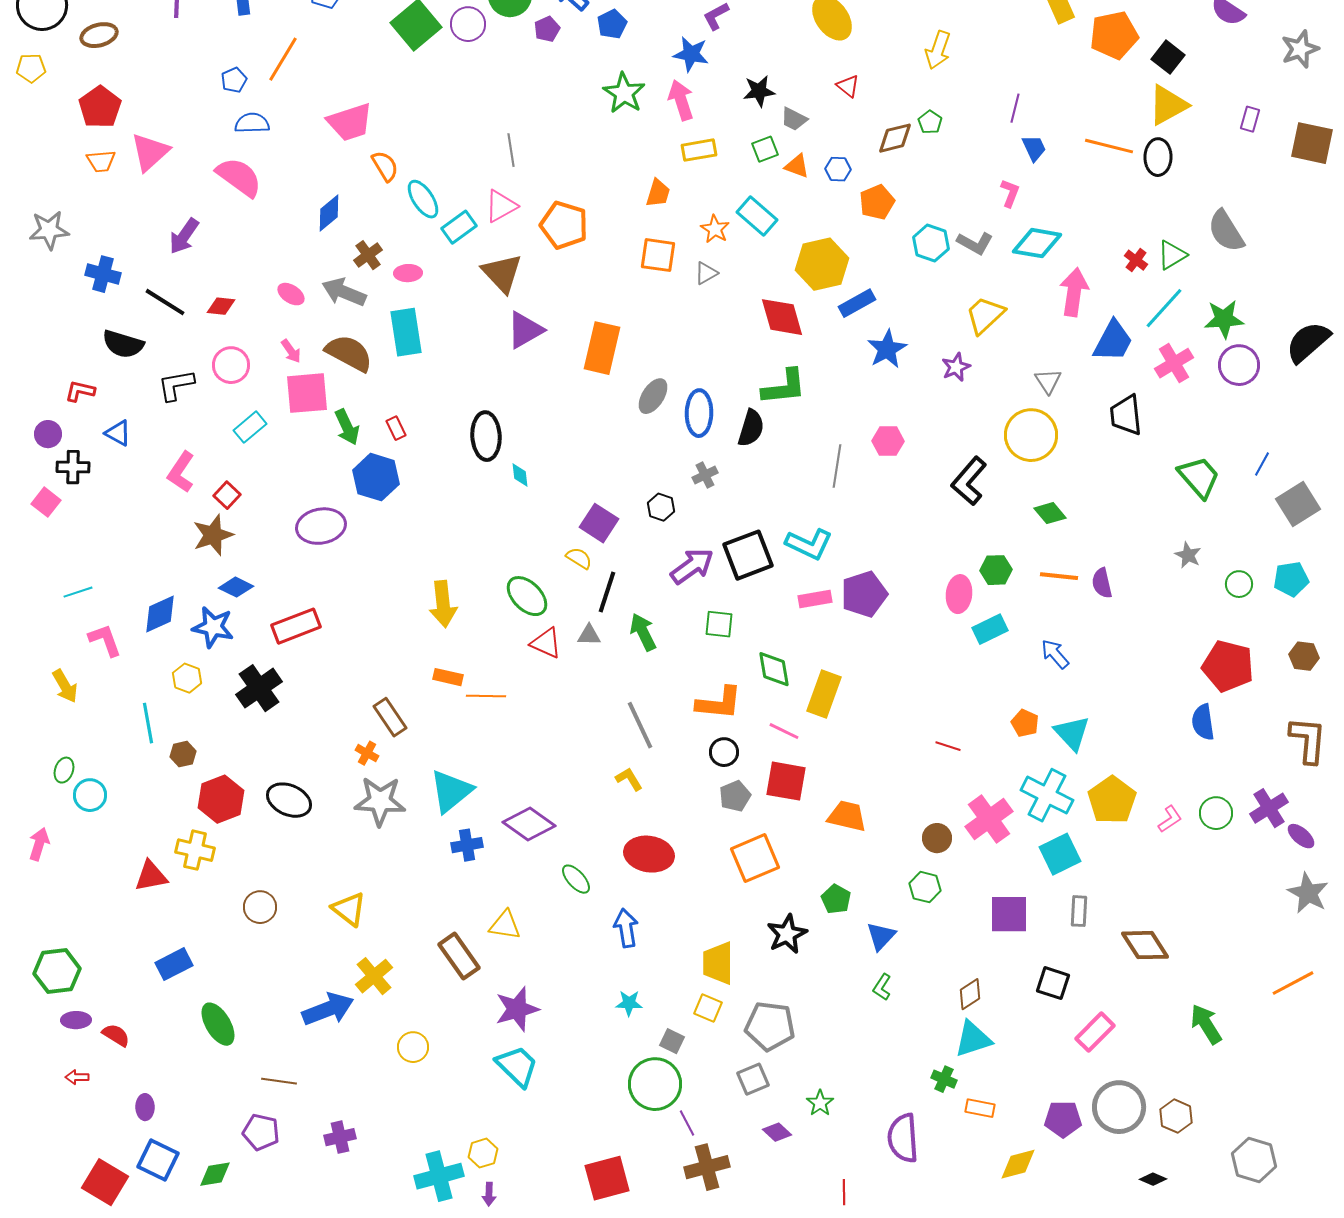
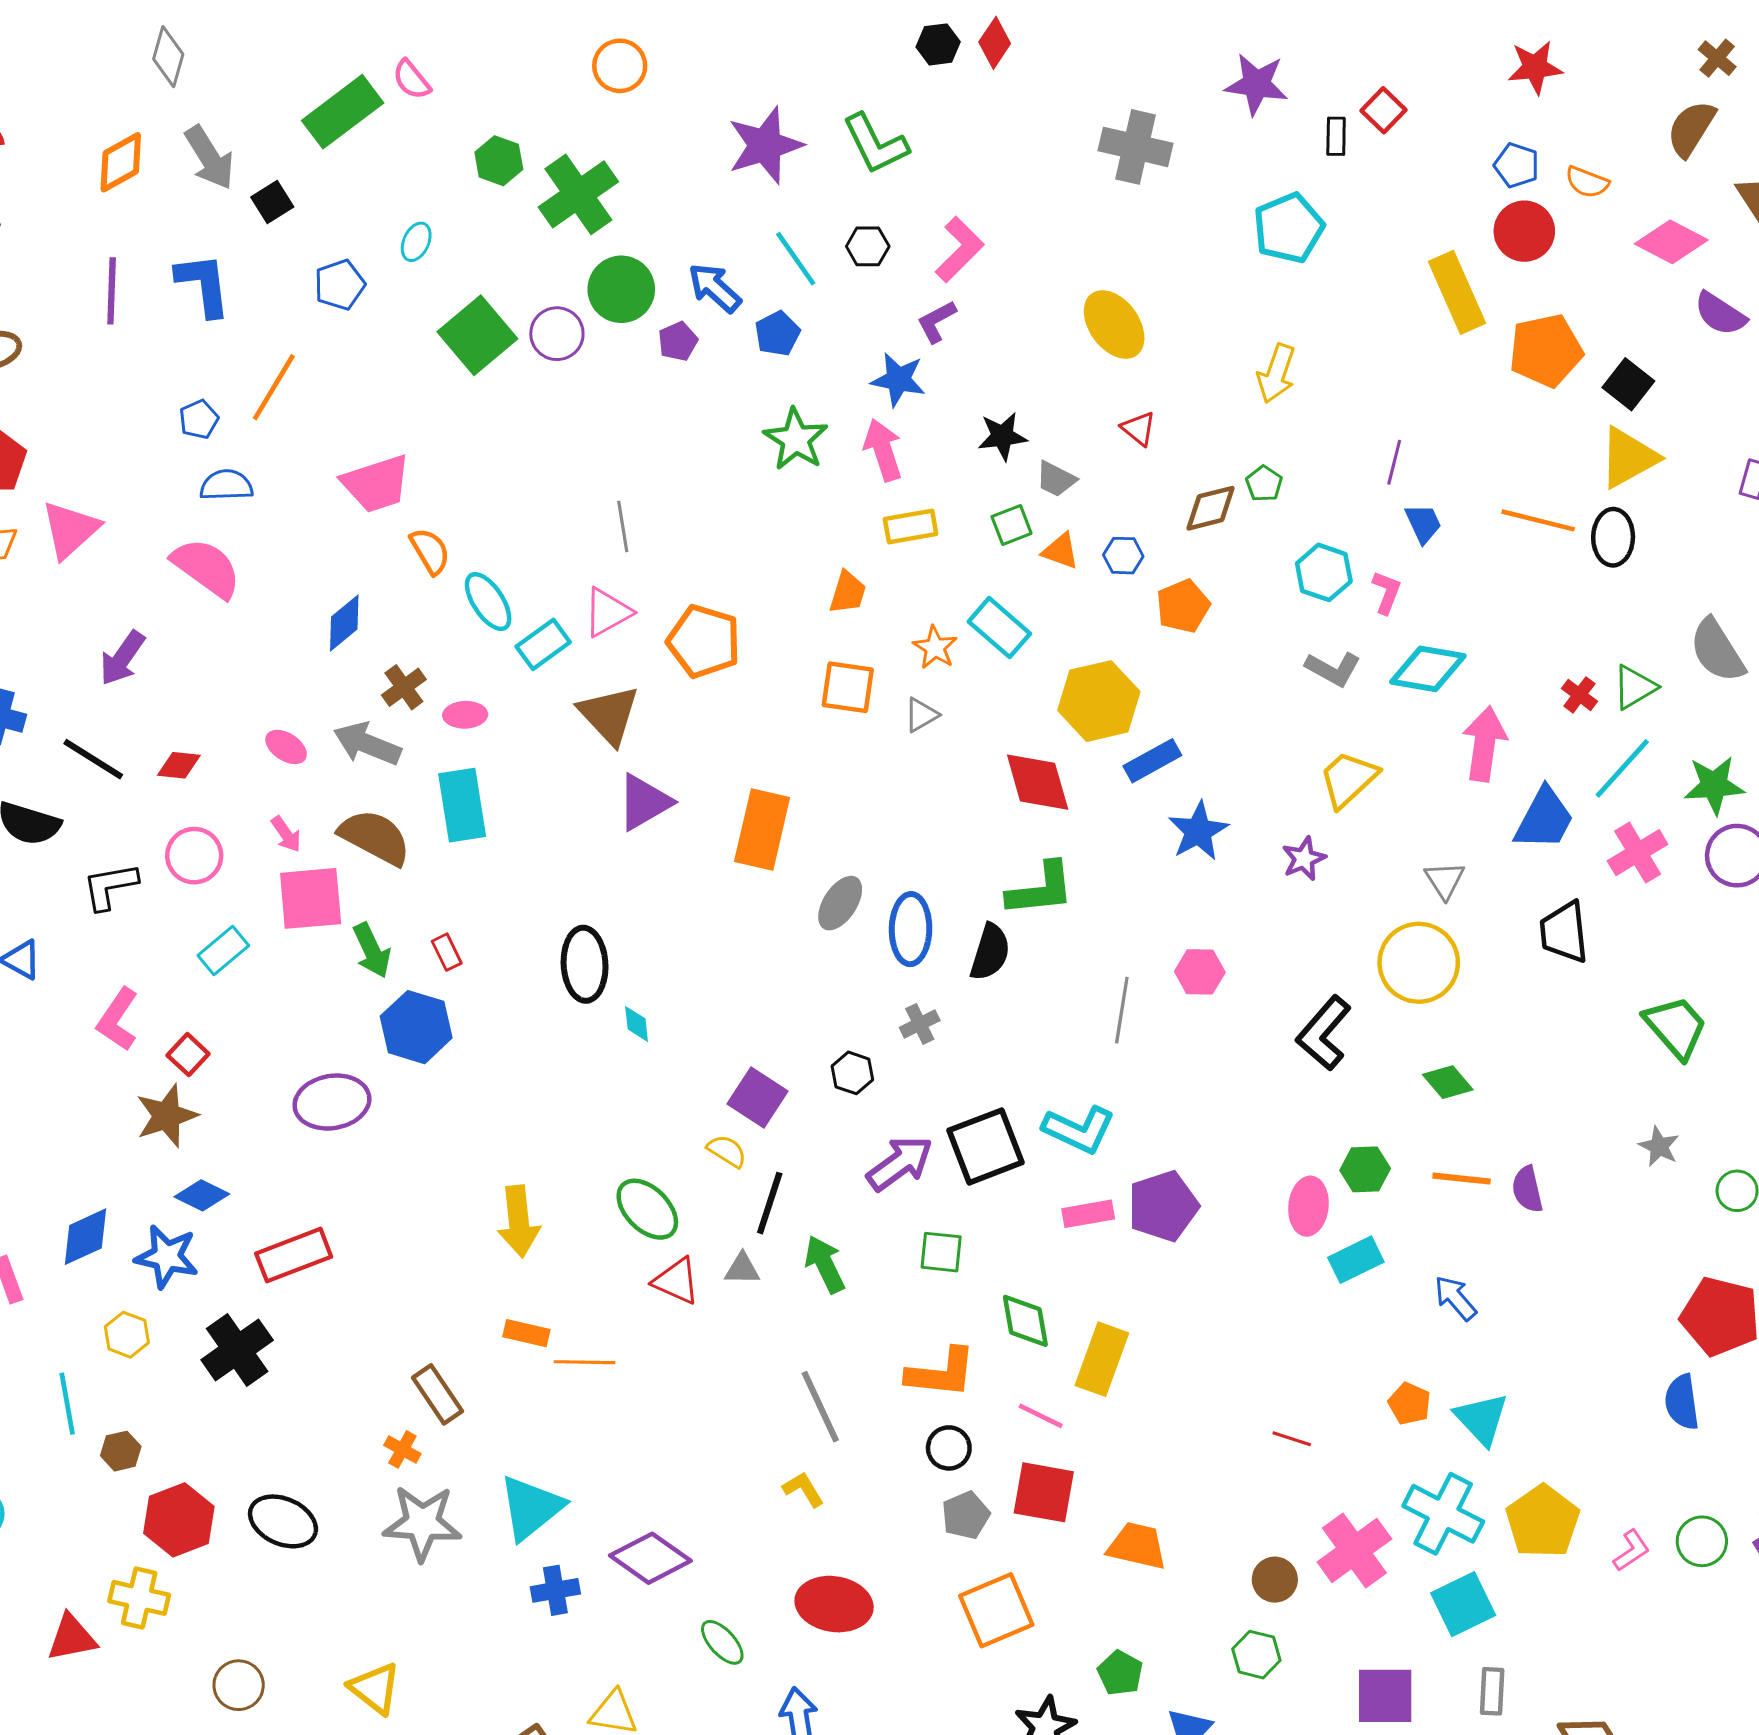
cyan hexagon: (931, 243) -> (1324, 572), moved

